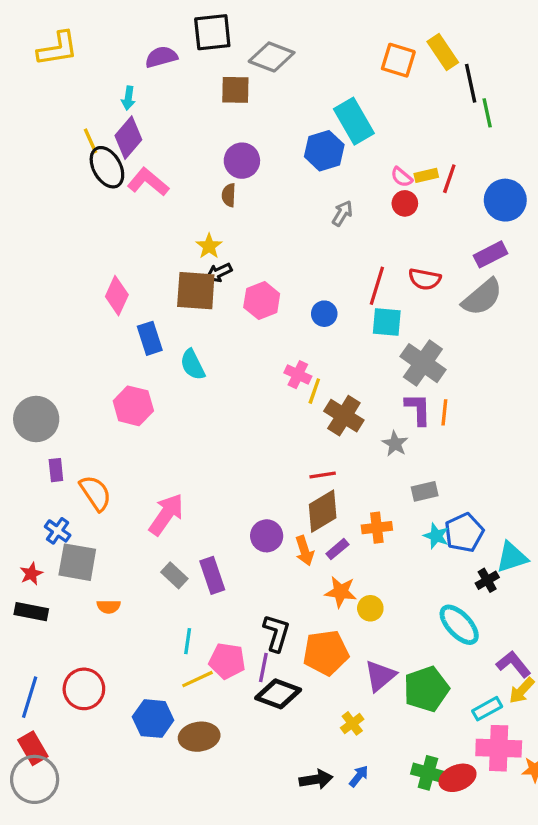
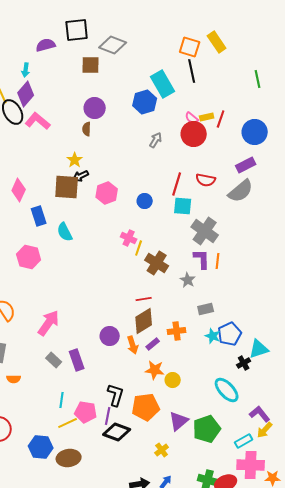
black line: (471, 83) -> (192, 71), moved
green line: (487, 113) -> (258, 79), moved
red circle: (405, 203) -> (194, 134), size x1.6

